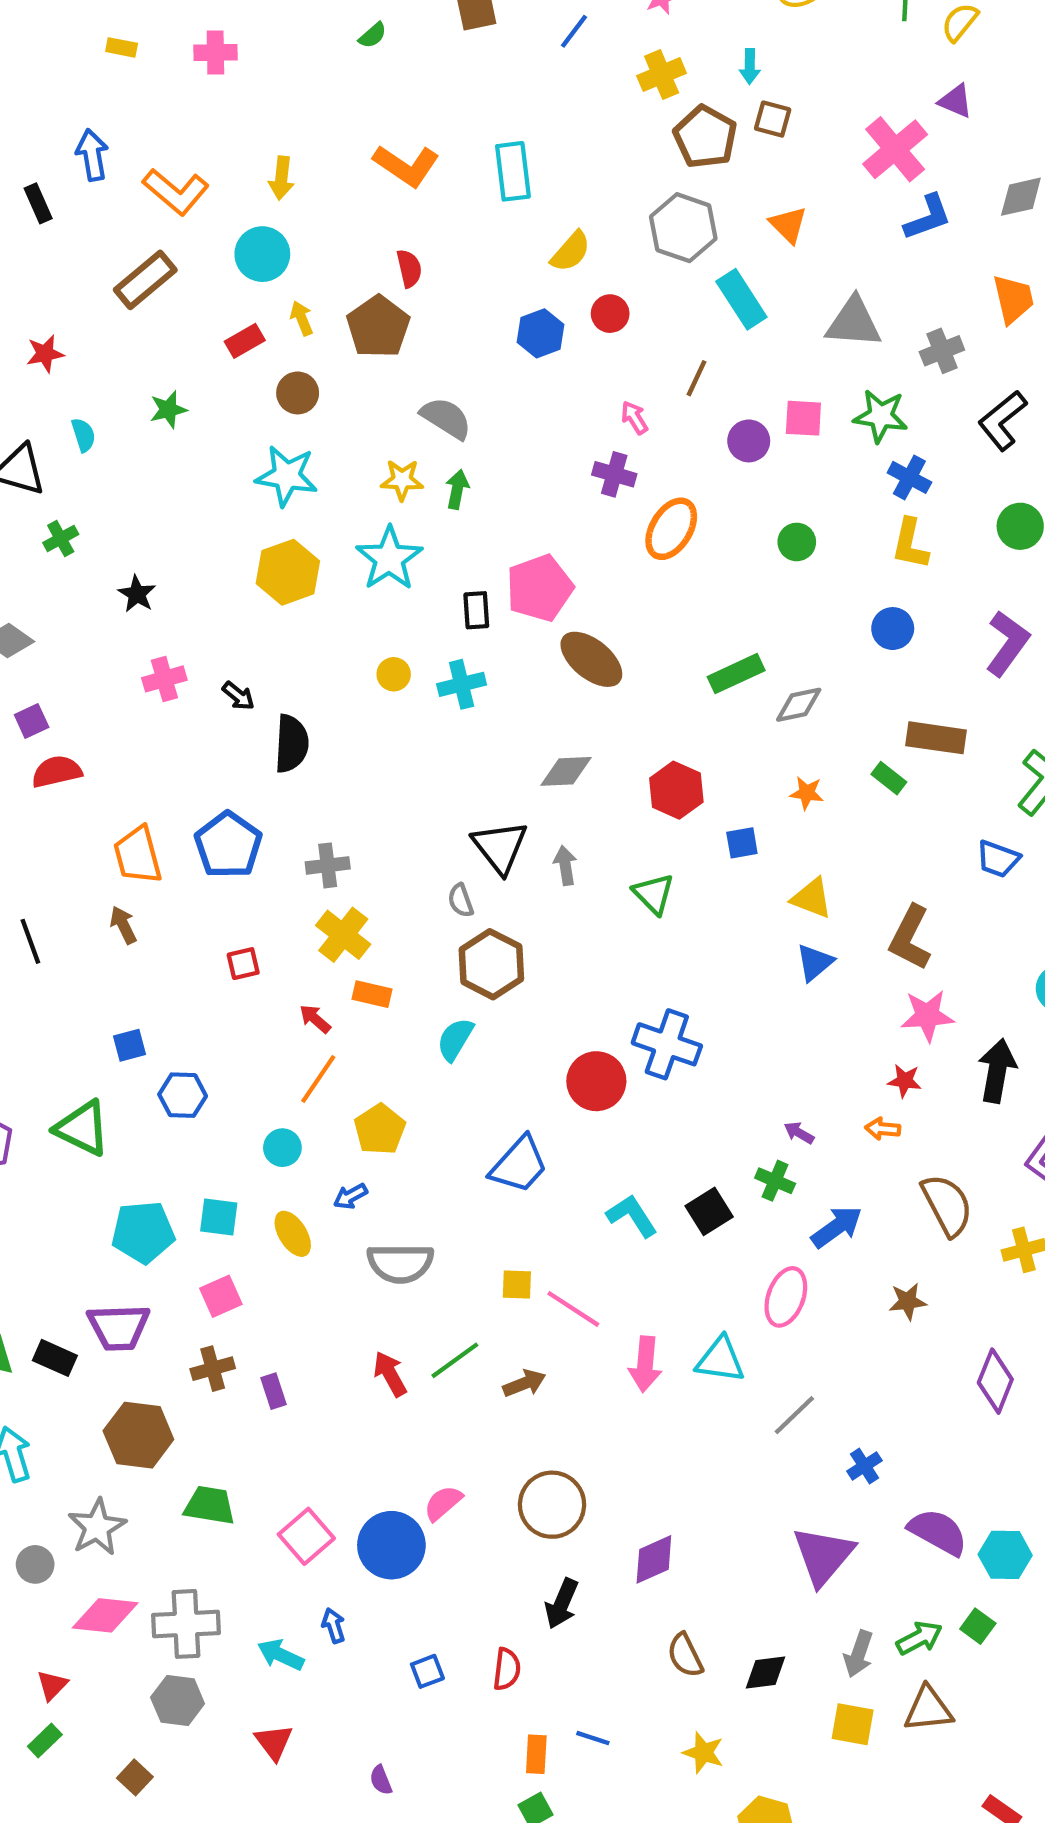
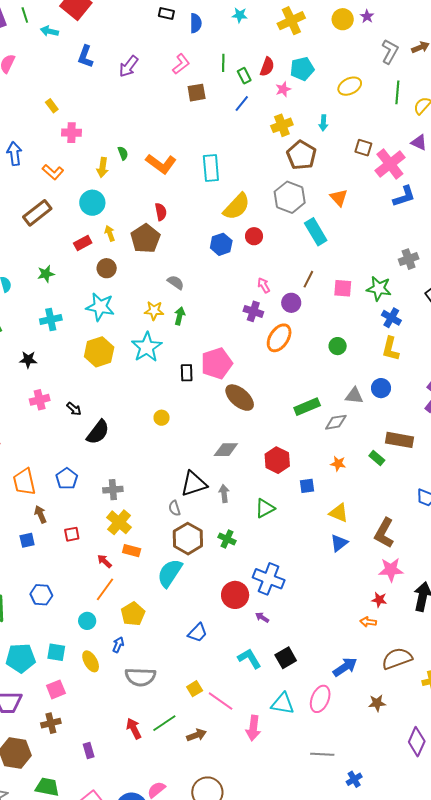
green semicircle: (373, 35) -> (123, 153), moved, turned -72
yellow rectangle: (122, 47) -> (52, 106), moved, turned 40
pink cross: (215, 52) -> (71, 133), moved
brown square: (773, 119) -> (363, 148), moved
orange L-shape: (176, 192) -> (53, 172), size x0.7
yellow semicircle: (571, 252) -> (237, 207), size x1.4
gray triangle: (854, 322) -> (354, 396), moved, size x0.7
brown line: (696, 378) -> (308, 279), moved
gray semicircle: (446, 418) -> (176, 282), size x0.7
purple circle: (749, 441) -> (291, 303), moved
black star: (137, 594) -> (28, 360), turned -30
yellow circle: (394, 674) -> (162, 418), moved
cyan cross: (462, 684) -> (51, 319), moved
black semicircle: (291, 744) -> (98, 432), turned 32
blue pentagon: (228, 845) -> (67, 479), size x0.7
black triangle: (500, 847) -> (194, 484), turned 48
green triangle: (654, 894) -> (265, 508), turned 45
brown arrow: (123, 925) -> (40, 514), moved
cyan semicircle: (455, 1039) -> (170, 573), size x1.4
blue square: (130, 1045) -> (27, 540), moved
purple arrow: (799, 1133) -> (262, 617), moved
blue trapezoid: (519, 1165) -> (198, 633), size x0.7
green cross: (775, 1181) -> (227, 539), moved
blue arrow: (350, 1196) -> (118, 645), turned 140
brown semicircle: (947, 1205) -> (397, 659), turned -84
yellow square: (517, 1284) -> (195, 689), turned -35
cyan triangle: (720, 1360) -> (283, 704), moved
purple rectangle: (274, 1391) -> (89, 751), moved
gray line: (794, 1415) -> (322, 754), turned 45

